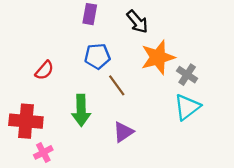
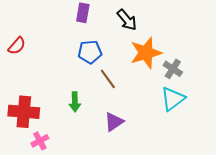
red semicircle: (44, 70) -> (17, 46), moved
green arrow: (81, 110) -> (75, 102), size x0.7

